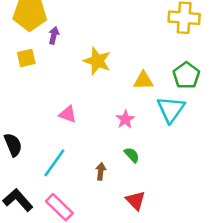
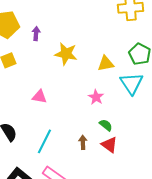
purple arrow: (54, 35) -> (36, 34), moved
pink triangle: (68, 114) -> (39, 97), moved
red triangle: (136, 200) -> (109, 145), moved

